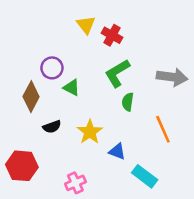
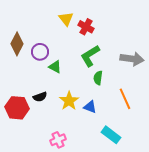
brown diamond: (31, 97) -> (17, 44), moved
blue triangle: (117, 151) -> (90, 107), moved
red hexagon: (22, 166) -> (17, 108), moved

